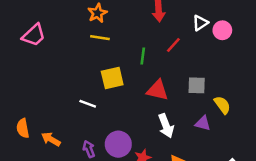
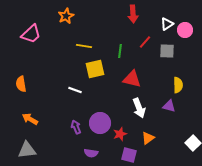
orange star: (97, 13) -> (66, 16), moved
yellow line: (100, 38) -> (84, 46), moved
gray square: (197, 85) -> (167, 51), moved
yellow semicircle: (222, 105) -> (178, 85), moved, turned 35
orange semicircle: (23, 128) -> (21, 84), moved
orange arrow: (51, 139) -> (30, 119), moved

